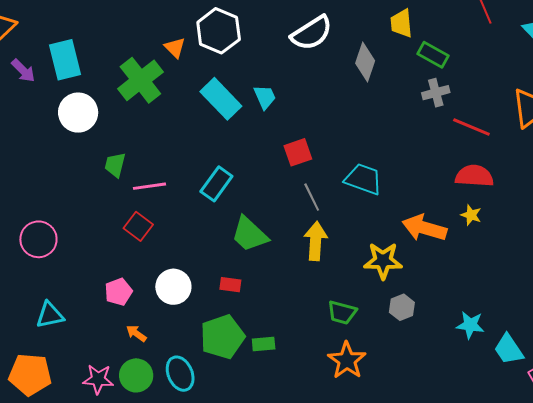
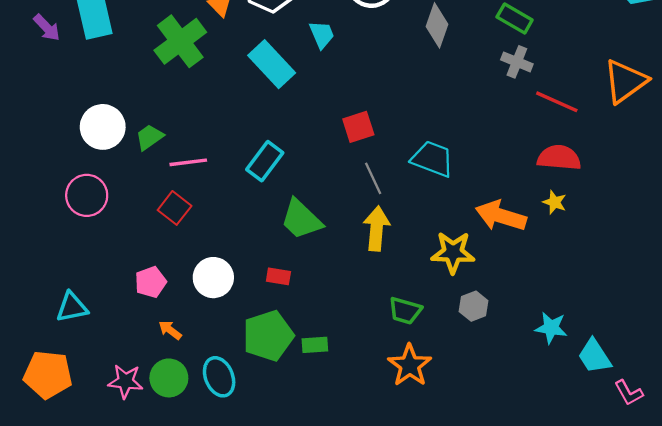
gray cross: (436, 93) -> (517, 62), turned 36
cyan trapezoid: (265, 97) -> (322, 35), moved
white circle: (78, 113) -> (103, 127), moved
green trapezoid: (115, 165) -> (149, 137), turned 40
pink circle: (38, 239) -> (87, 195), moved

